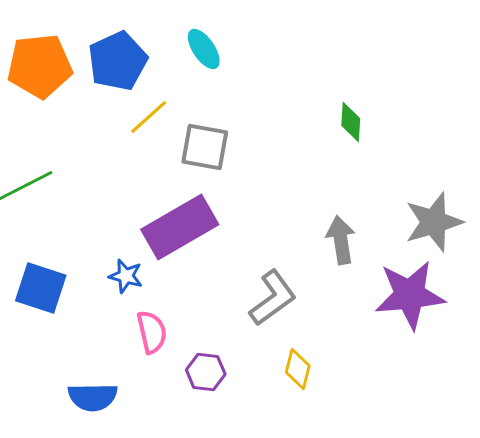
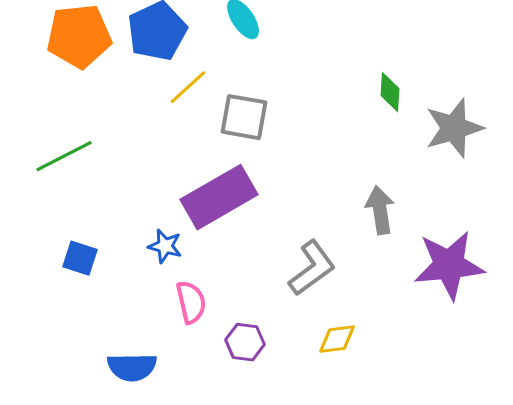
gray star: (434, 222) -> (454, 128), moved
blue square: (41, 288) -> (80, 258), size x0.7
yellow diamond: (298, 369) -> (337, 339), turned 69

